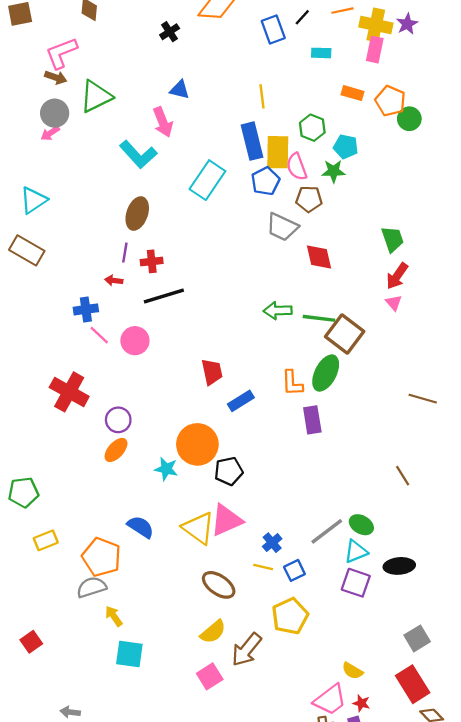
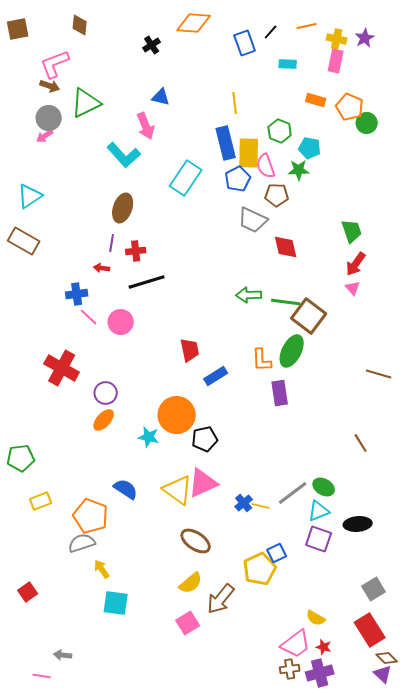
yellow cross: (376, 25) -> (337, 39), size x0.7
yellow line: (263, 567) -> (261, 506), moved
blue square: (294, 570) -> (277, 553), moved

